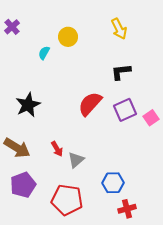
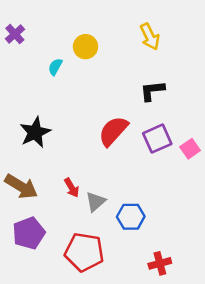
blue hexagon: (113, 183) -> (131, 217), moved

